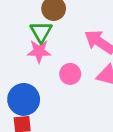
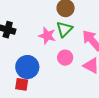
green triangle: (41, 32) -> (64, 29), moved

